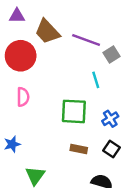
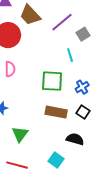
purple line: (86, 40) -> (62, 22), turned -60
brown rectangle: (79, 149) -> (56, 112), size x1.5

